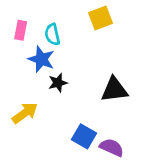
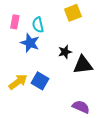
black star: (58, 83) -> (65, 52), moved
blue square: (84, 136) -> (40, 81), moved

